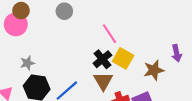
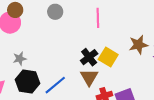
pink line: (110, 34) -> (98, 18), moved, turned 30
brown star: (154, 70) -> (138, 45), moved

